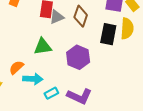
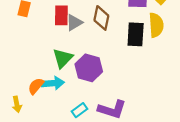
green triangle: (43, 46) -> (63, 58), turned -30
purple hexagon: (78, 57) -> (89, 68), moved
cyan arrow: (33, 79) -> (53, 83), moved

